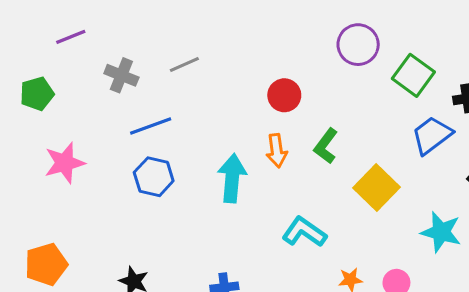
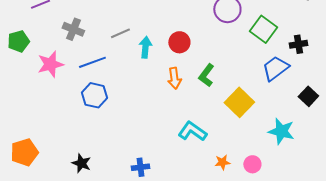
gray line: (184, 65) -> (120, 33), moved
pink star: (65, 163) -> (50, 64), moved
cyan arrow: (232, 178) -> (145, 47), moved, size x0.7

